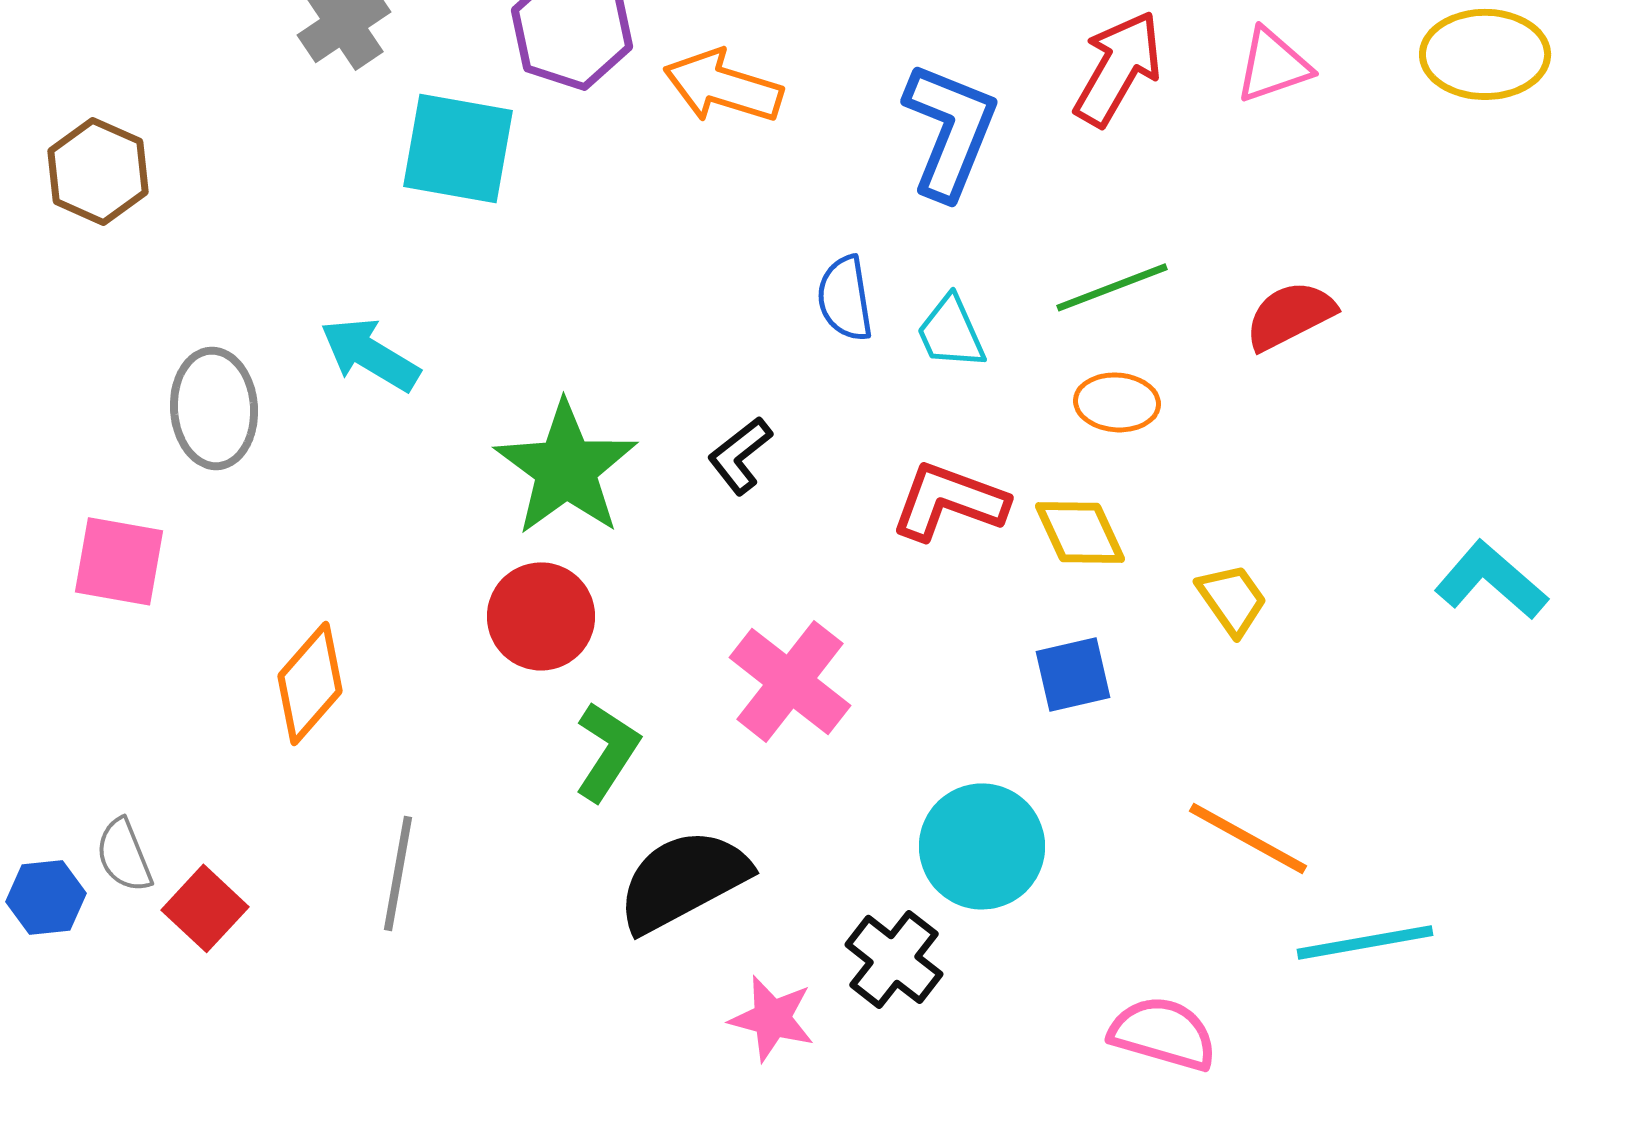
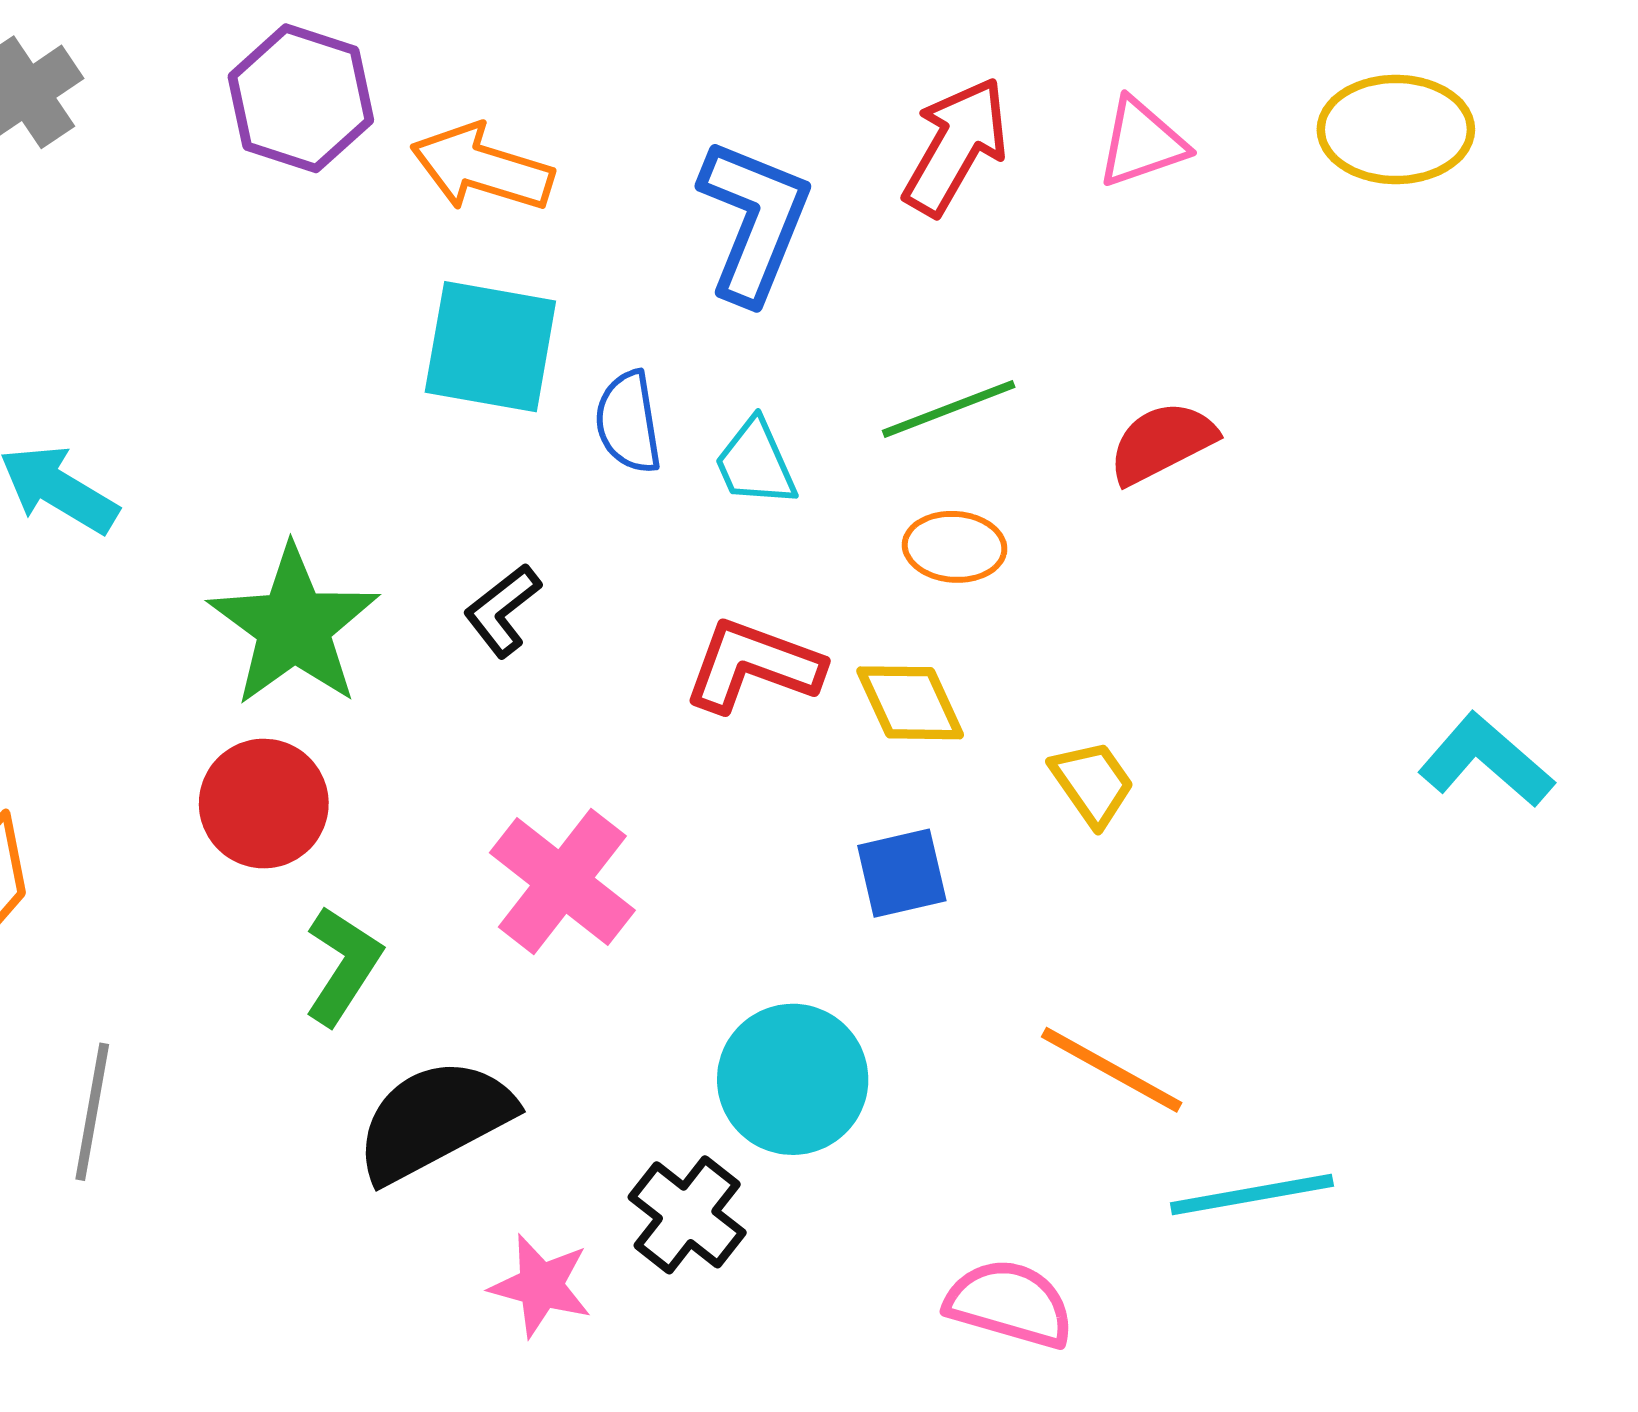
cyan square: (458, 148) -> (490, 347), moved
cyan L-shape: (1491, 580) -> (1486, 760), moved

